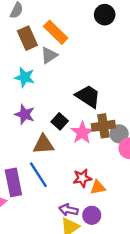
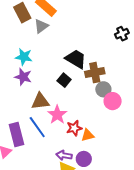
cyan star: (25, 77) -> (24, 57), moved
black square: (60, 121) -> (64, 80), moved
brown cross: (103, 126) -> (95, 73), moved
pink star: (82, 133) -> (57, 115), moved

